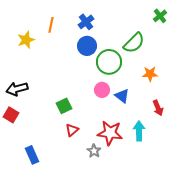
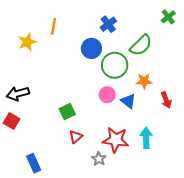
blue cross: (86, 22) -> (108, 24), moved
orange star: (150, 74) -> (144, 81), moved
red arrow: (158, 108) -> (166, 100), moved

